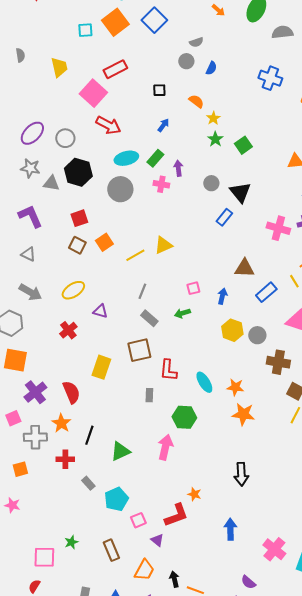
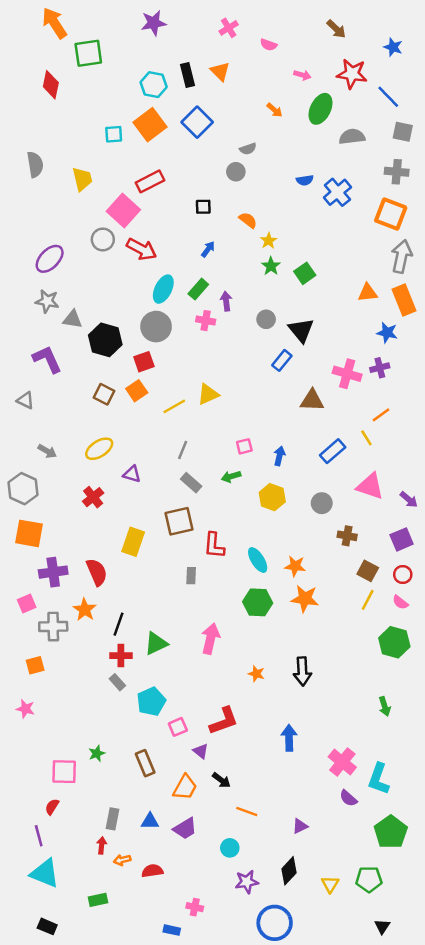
gray semicircle: (20, 55) -> (35, 164), size x1.5
blue semicircle: (211, 68) -> (305, 180), moved, turned 56
blue cross: (270, 78) -> (337, 192), turned 30
gray circle: (65, 138) -> (103, 239), moved
cyan ellipse: (126, 158) -> (163, 289), turned -50
black hexagon: (78, 172) -> (105, 340), moved
red square: (79, 218) -> (144, 362), moved
gray triangle: (28, 254) -> (25, 400), moved
brown triangle: (244, 268) -> (312, 400), moved
gray arrow: (30, 292) -> (47, 451), size x0.7
yellow hexagon: (232, 330) -> (272, 497), moved
brown cross: (278, 362) -> (347, 536), size x0.7
purple cross: (35, 392) -> (53, 572), turned 30
green hexagon: (184, 417) -> (258, 602), moved
red cross: (65, 459) -> (121, 656), moved
orange star: (194, 494) -> (256, 674), moved
black arrow: (174, 579) -> (221, 780), moved, turned 140
purple semicircle: (248, 582) -> (348, 798), moved

